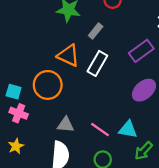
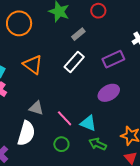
orange triangle: (68, 55) -> (33, 65), moved
orange circle: (48, 85) -> (19, 23), moved
green arrow: (144, 151) -> (98, 144), turned 60

